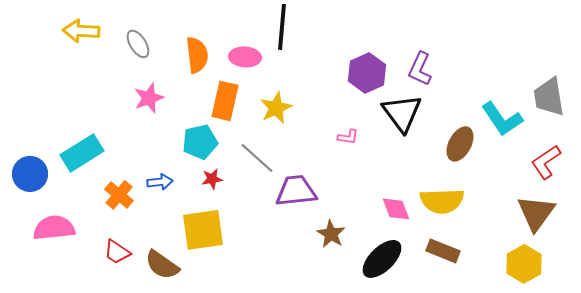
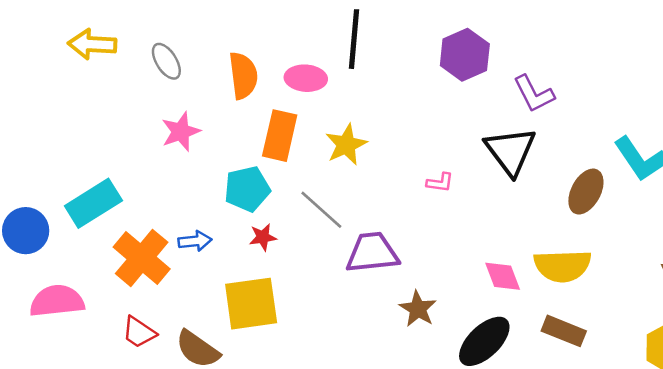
purple L-shape: (420, 69) -> (534, 94), turned -52
purple hexagon: (367, 73) -> (465, 55), moved
orange cross: (119, 195) -> (142, 258), size x1.5

